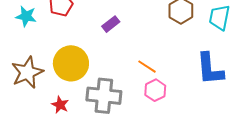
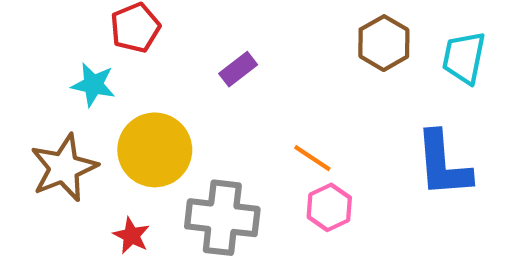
cyan star: (26, 16) -> (93, 85), moved

